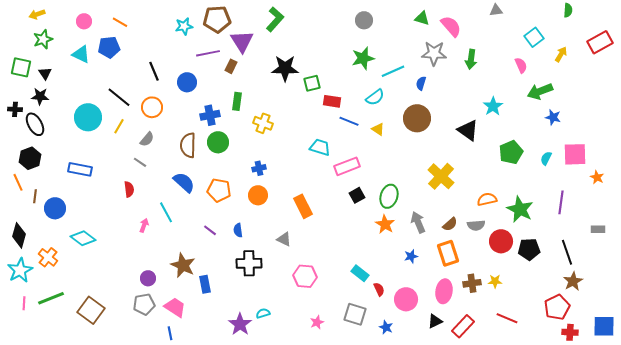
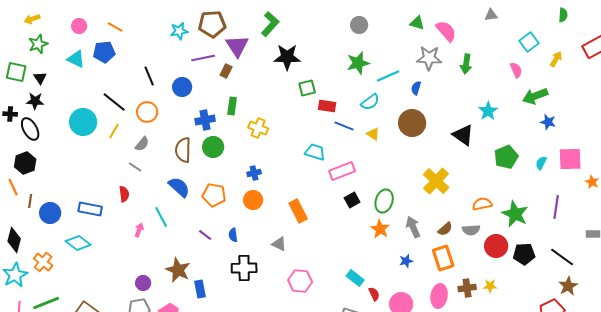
black star: (285, 68) -> (287, 57), moved
blue rectangle: (80, 169) -> (90, 209), moved
black line: (567, 252) -> (562, 257), turned -35

